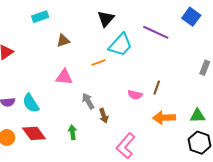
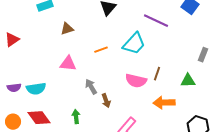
cyan trapezoid: (120, 45) -> (134, 44), moved
pink semicircle: (135, 95) -> (136, 81), size x1.5
cyan semicircle: (31, 103) -> (36, 89), turned -66
green triangle: (197, 116) -> (188, 81), moved

